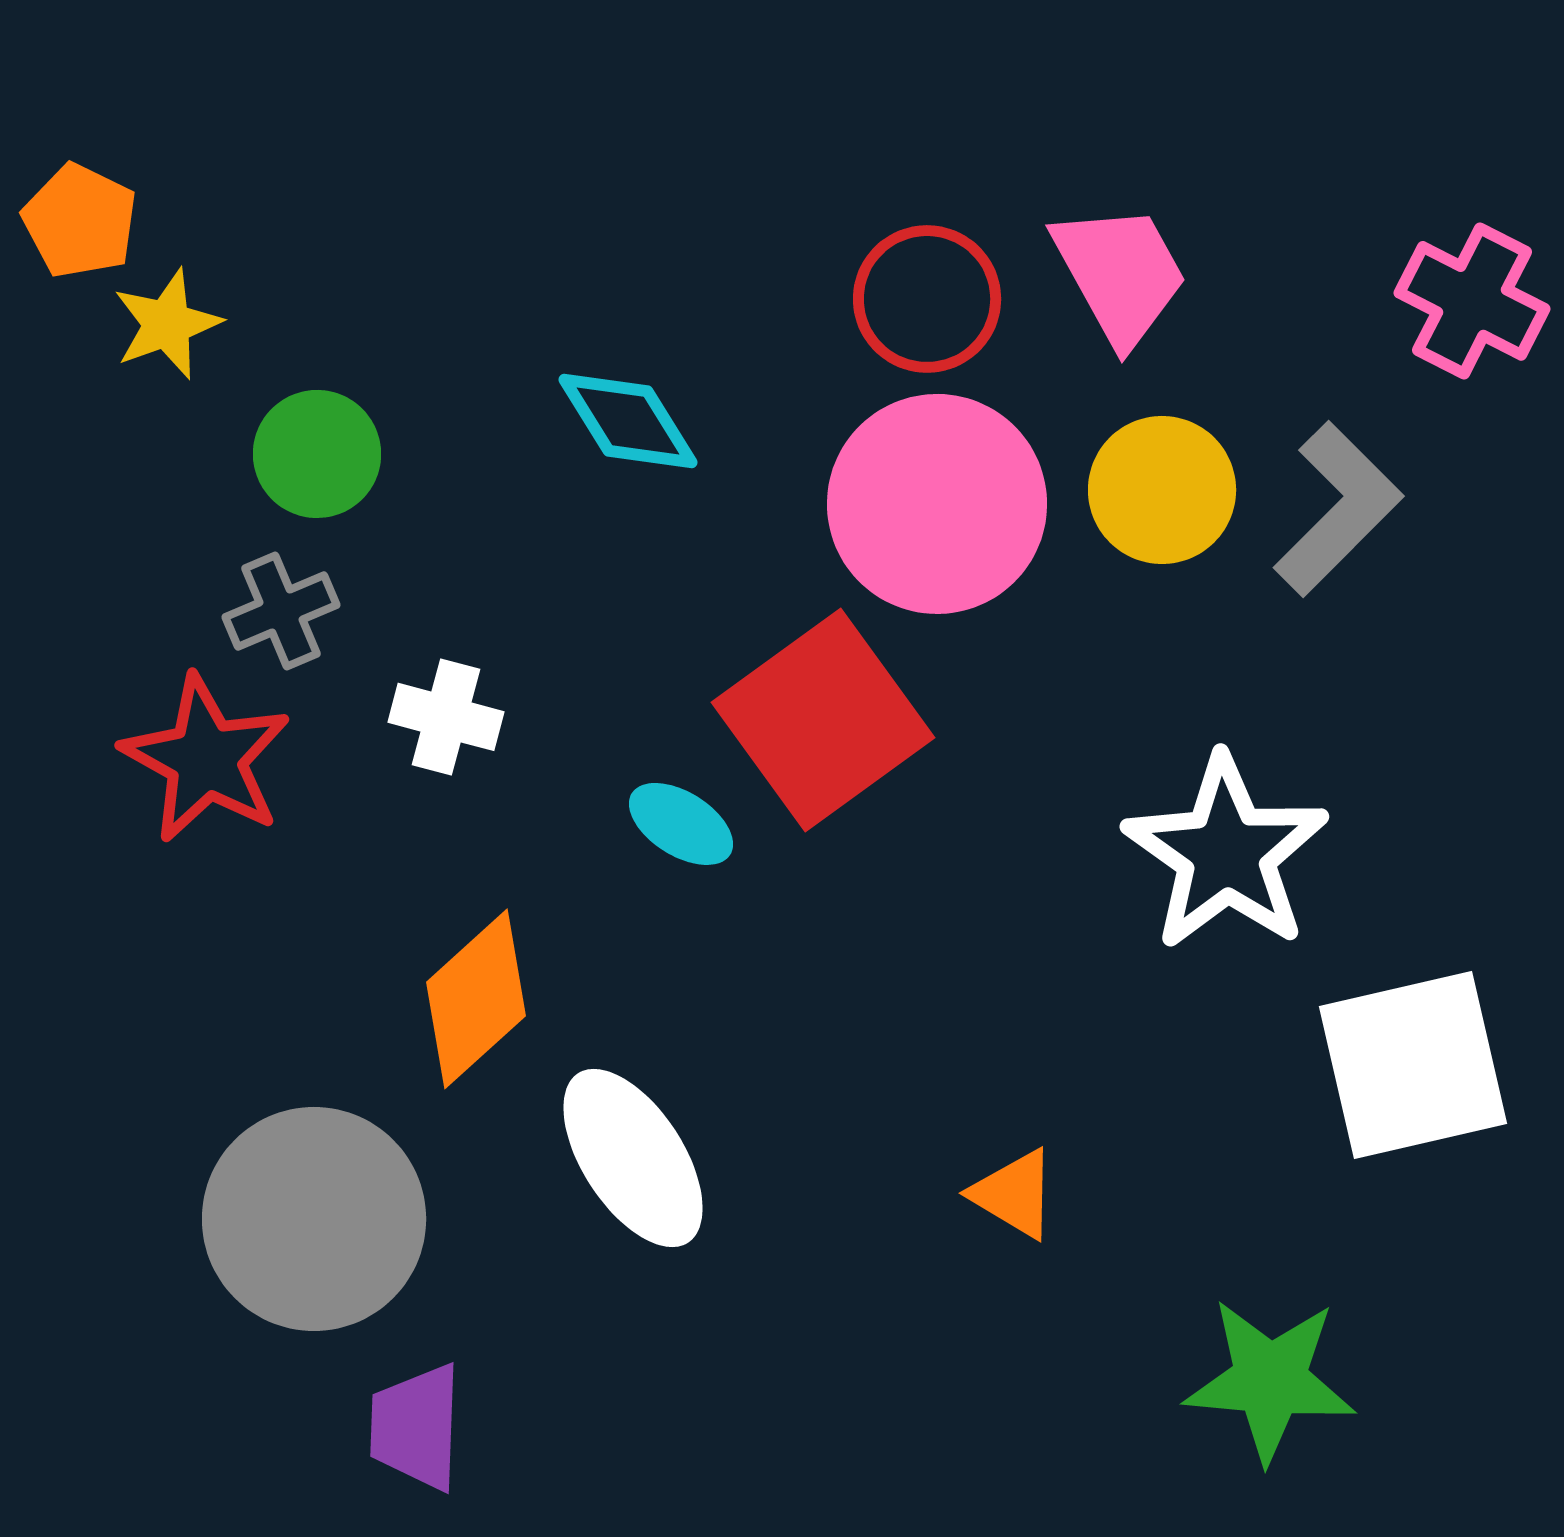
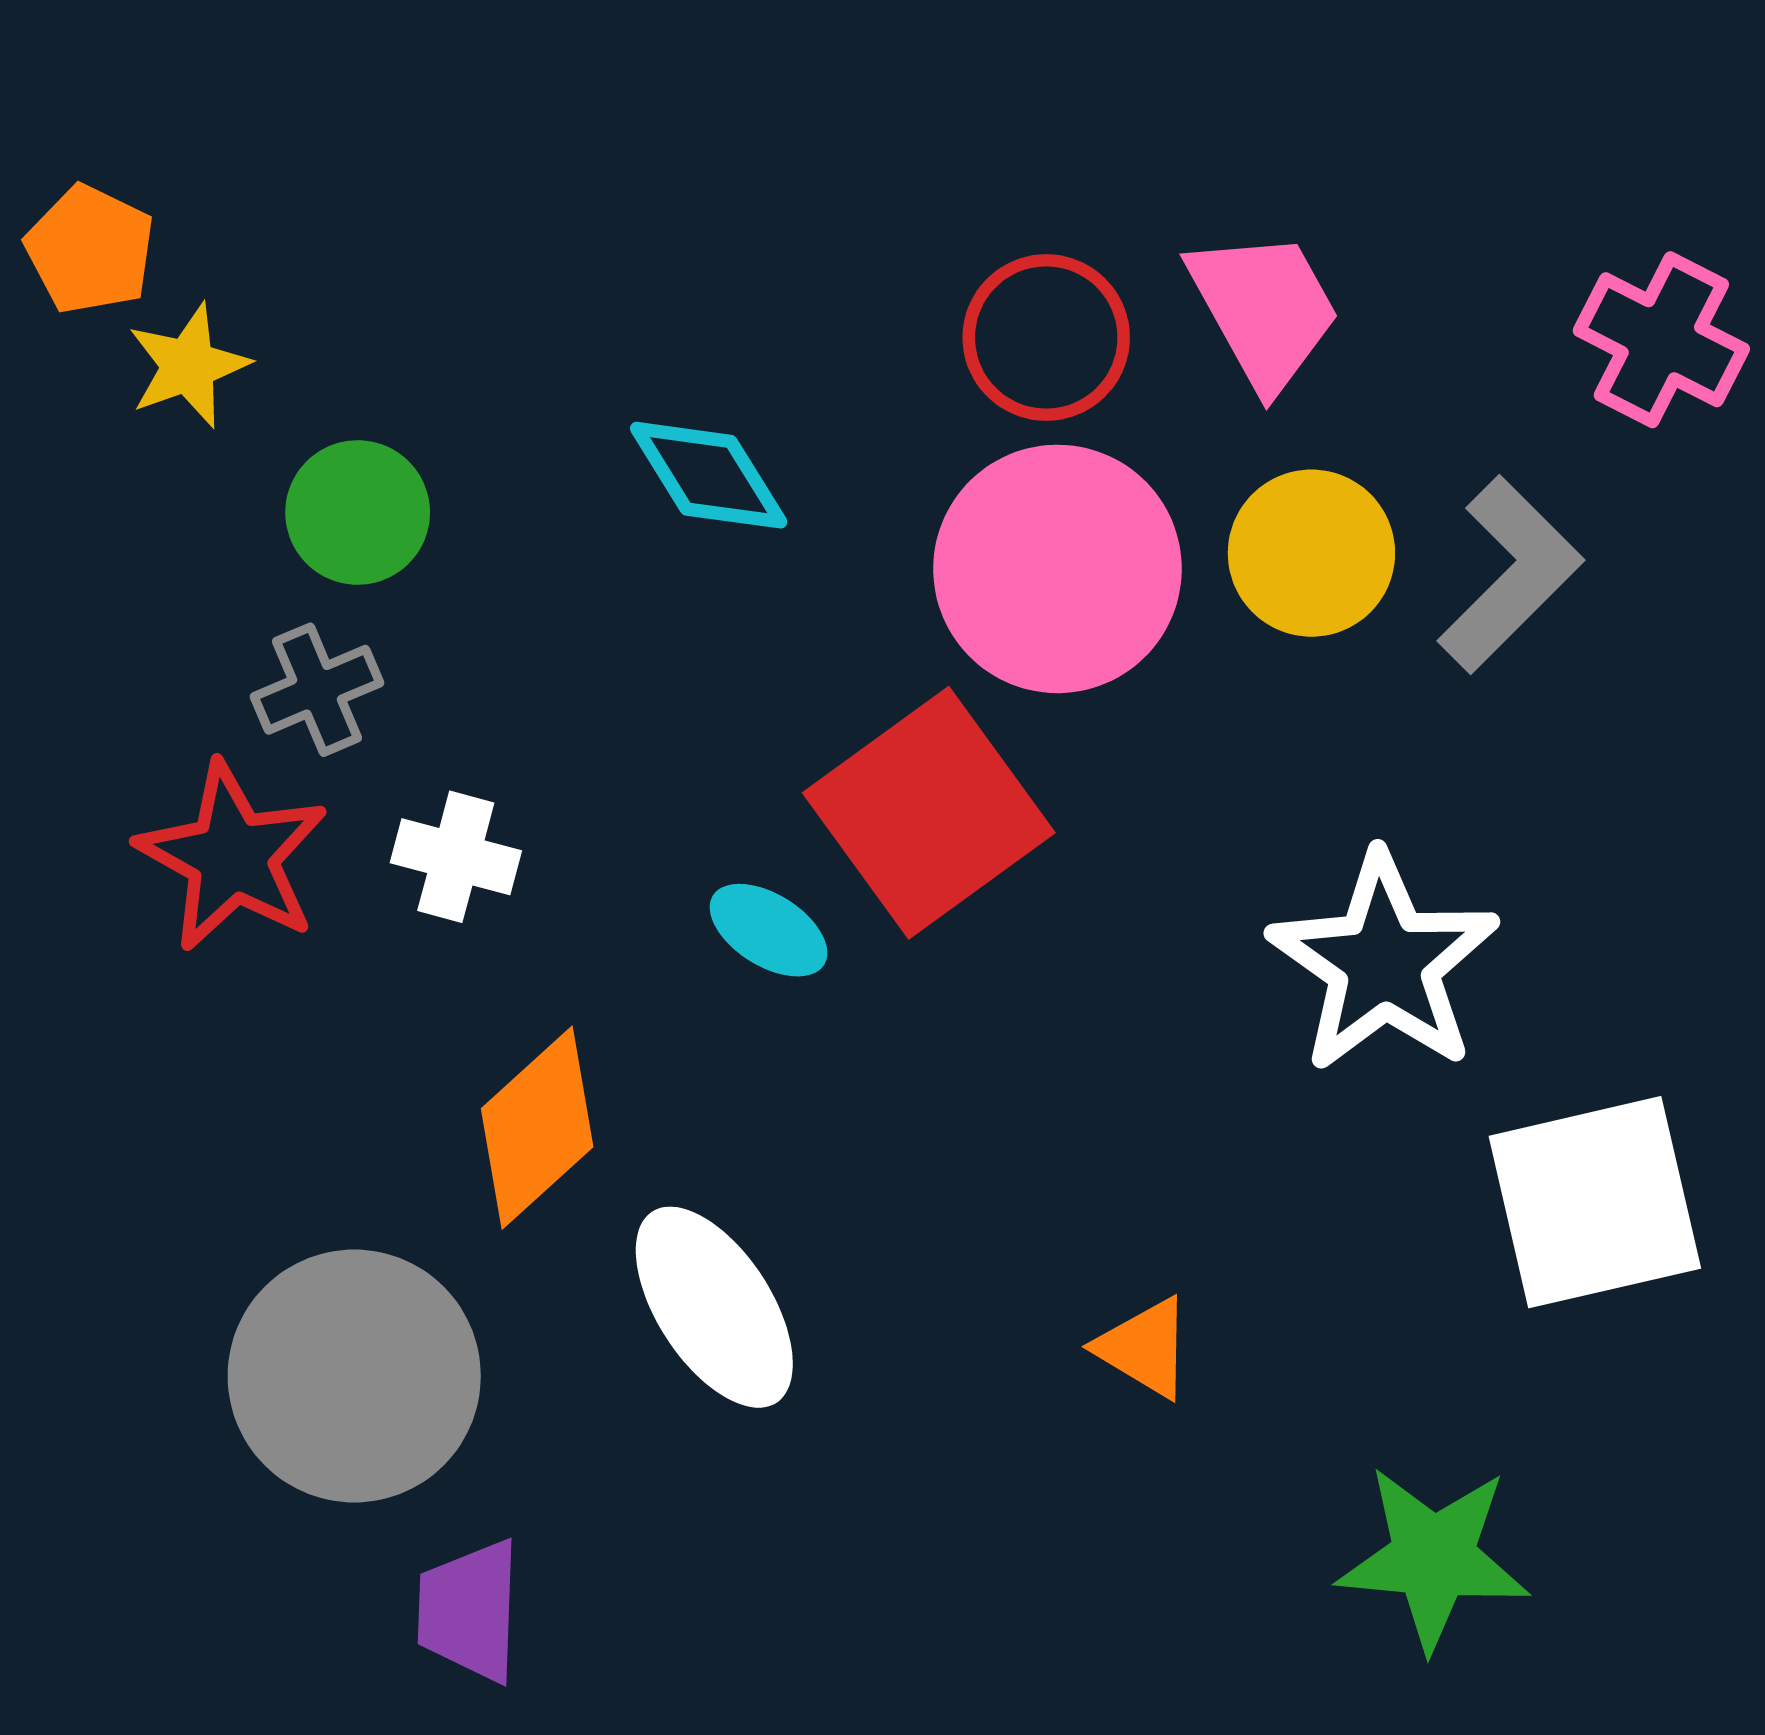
white cross: (446, 717) -> (456, 857), moved

